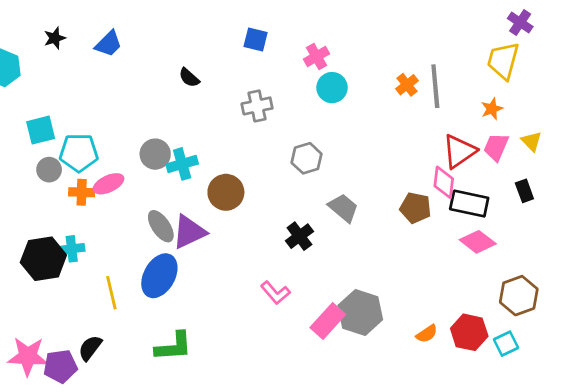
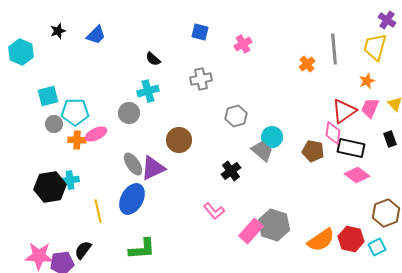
gray line: (435, 86) -> (334, 49), moved
cyan circle: (332, 88) -> (272, 137), moved
cyan cross: (182, 164) -> (148, 91), moved
orange semicircle: (427, 334) -> (321, 240), size x1.8

